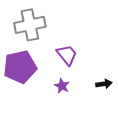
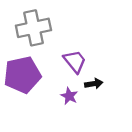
black arrow: (104, 84) -> (94, 84), moved

